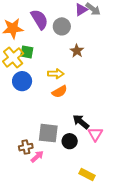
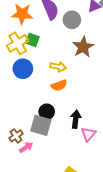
brown star: (77, 51) -> (83, 47), size x1.5
black arrow: (81, 122) -> (76, 119), turned 48
black circle: (70, 141) -> (47, 112), moved
brown cross: (26, 147) -> (16, 136), turned -32

